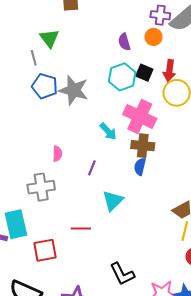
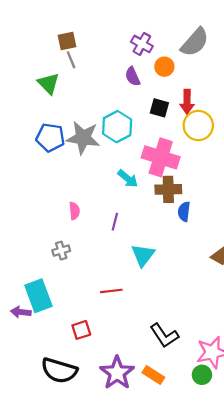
purple cross: (160, 15) -> (142, 44), moved, turned 30
gray line: (34, 58) -> (71, 60), moved
cyan hexagon: (122, 77) -> (117, 127), moved
blue semicircle: (140, 167) -> (184, 212), moved
gray cross: (41, 187) -> (61, 251), size x0.6
red square: (45, 250) -> (81, 330), moved, size x0.7

